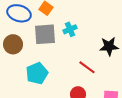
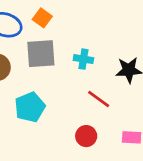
cyan cross: (70, 29) -> (83, 59), moved, turned 32

